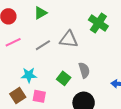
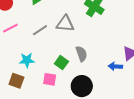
brown square: (18, 96) -> (16, 81), turned -35
pink square: (39, 96) -> (50, 79), moved

